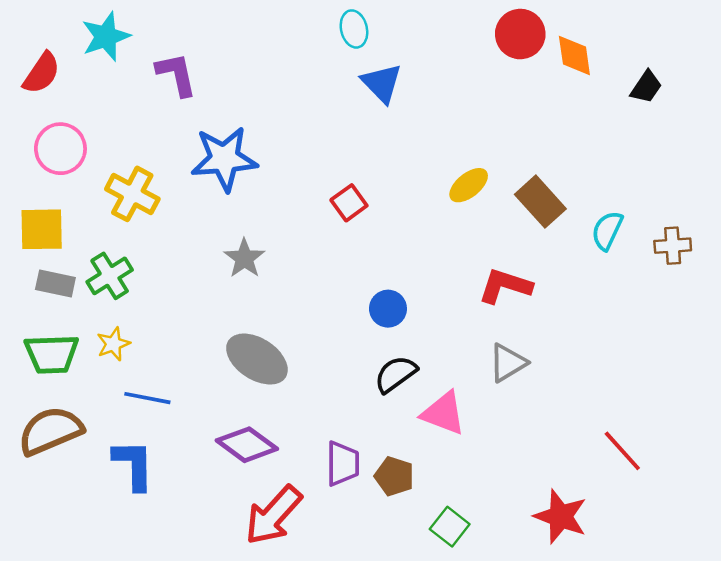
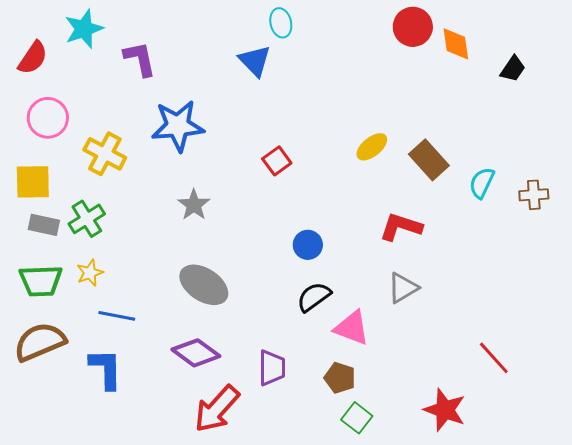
blue triangle: (382, 83) -> (255, 61), moved
brown pentagon: (394, 476) -> (340, 378), moved

